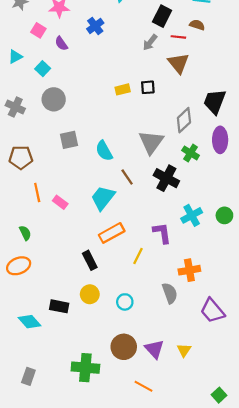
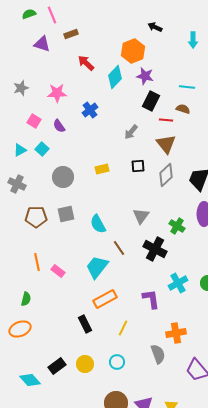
pink square: (38, 30) -> (34, 121), moved
gray arrow: (150, 42) -> (131, 132), moved
cyan triangle: (15, 57) -> (20, 150), moved
yellow rectangle: (123, 89) -> (102, 169), moved
gray circle: (54, 99) -> (63, 177), moved
gray diamond: (184, 120) -> (166, 175), moved
gray triangle: (151, 142) -> (141, 216), size x0.7
brown pentagon: (21, 157) -> (36, 217), moved
green semicircle: (25, 233) -> (26, 299), turned 40
yellow line: (138, 256) -> (123, 328), moved
yellow circle: (90, 294) -> (85, 364), moved
black rectangle: (59, 306) -> (57, 366), turned -48

